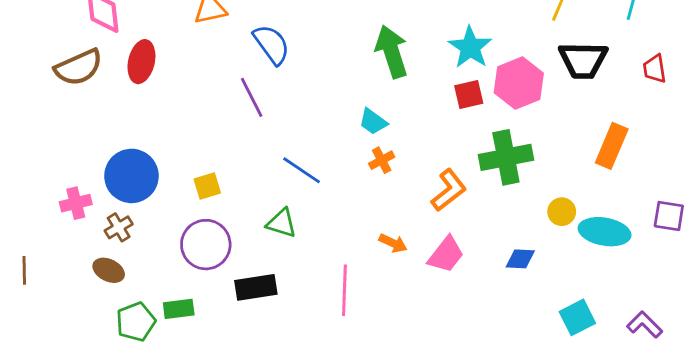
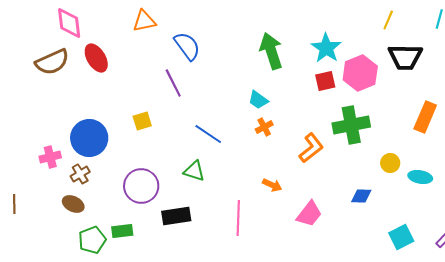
red ellipse: (141, 62) -> (96, 58), turned -44
yellow square: (207, 186) -> (142, 121), moved
cyan ellipse: (605, 232) -> (420, 177), size x0.7
pink trapezoid: (446, 255) -> (309, 214), moved

